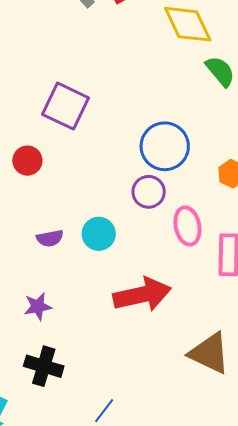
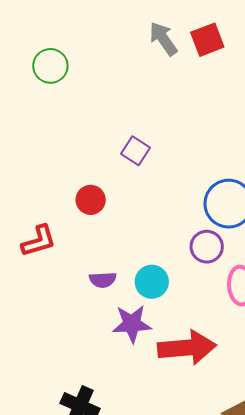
purple square: (66, 106) -> (136, 151), size x0.6
purple star: (38, 306) -> (132, 324), moved, size x1.4

